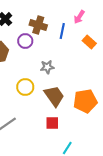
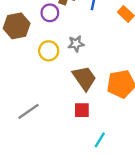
yellow circle: (25, 87) -> (49, 51), moved

